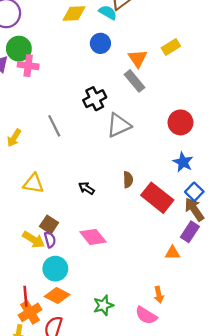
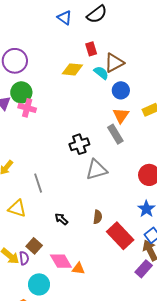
blue circle: (100, 43) -> (121, 90), moved
gray line: (54, 126) -> (38, 183), moved
brown square: (49, 225) -> (34, 246), moved
orange triangle: (173, 253) -> (78, 269), moved
cyan circle: (55, 269) -> (39, 284), moved

